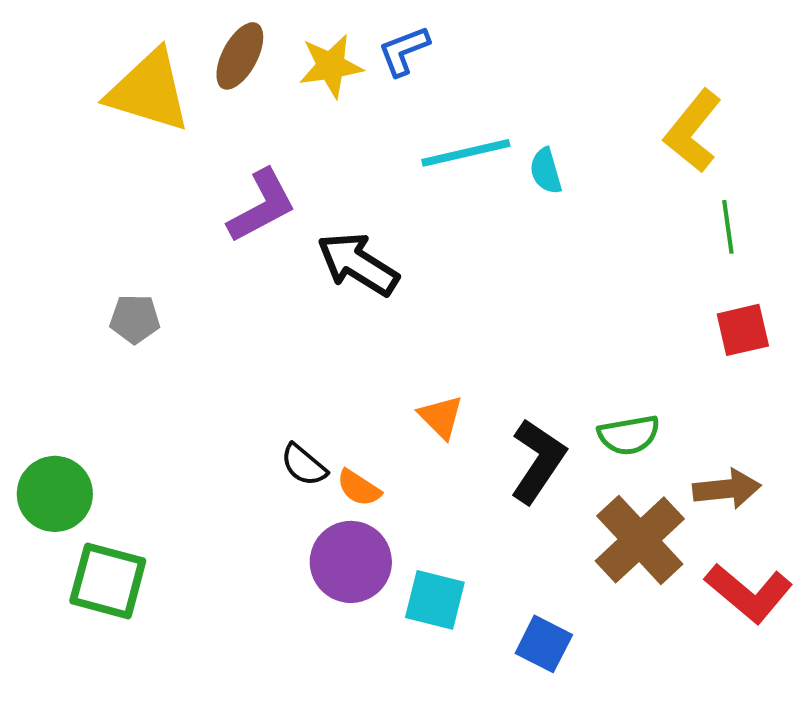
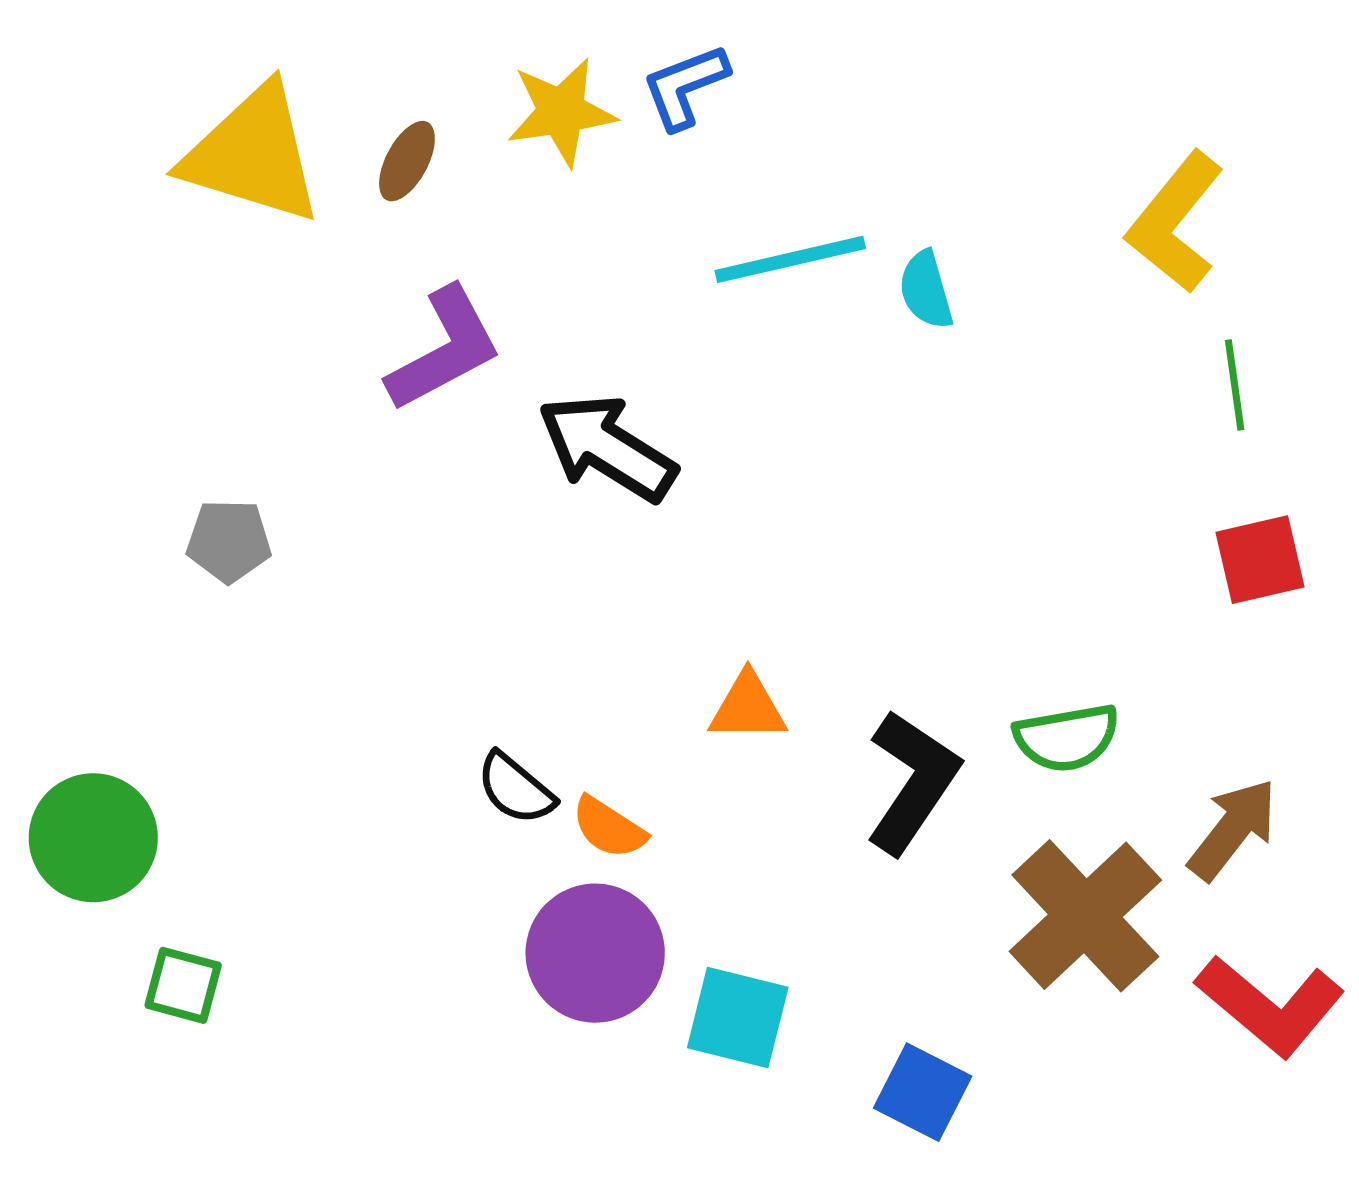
brown ellipse: (240, 56) -> (407, 161), moved, size x0.7
orange triangle: (441, 417) -> (748, 707), turned -45
brown arrow: (727, 489) -> (1233, 829), turned -46
green square: (108, 581) -> (183, 985), size x0.6

